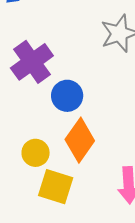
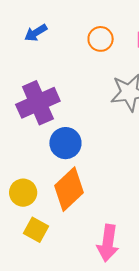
yellow square: (56, 187) -> (36, 230), size x0.7

